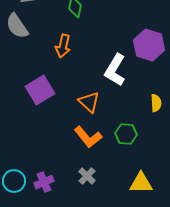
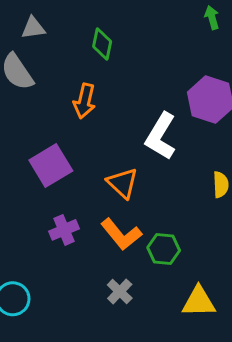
green hexagon: (126, 134) -> (164, 249), moved
purple cross: (44, 182) -> (64, 230), moved

